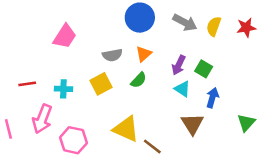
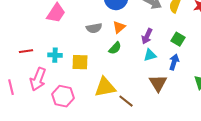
green square: (204, 69) -> (178, 39), moved
yellow square: (101, 84) -> (80, 62), moved, turned 30
cyan triangle: (182, 89) -> (150, 55), turned -48
yellow triangle: (126, 129) -> (105, 87), turned -35

